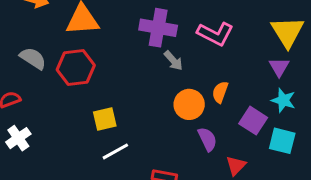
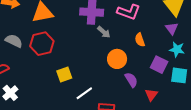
orange semicircle: (220, 92) -> (140, 40), moved, turned -32
white line: (115, 151) -> (84, 93), moved

